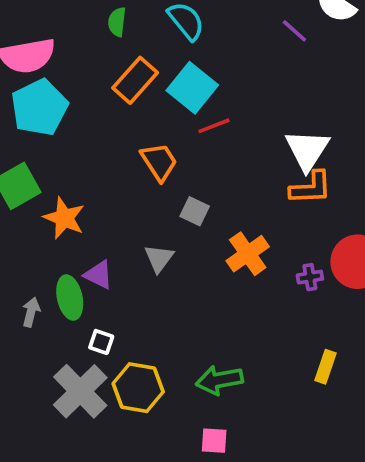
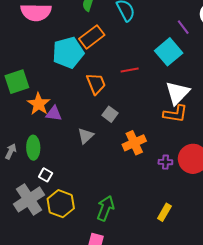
cyan square: (192, 88) -> (169, 52), moved
cyan pentagon: (39, 107) -> (68, 53), moved
purple triangle: (99, 275) -> (54, 114), moved, turned -30
green arrow: (219, 380) -> (105, 208), turned 110

